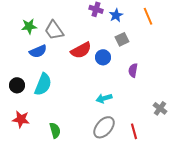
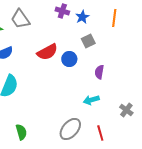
orange line: (148, 16) -> (114, 18), turned 30
gray trapezoid: (54, 30) -> (20, 19), moved
cyan arrow: (104, 98) -> (91, 100), moved

